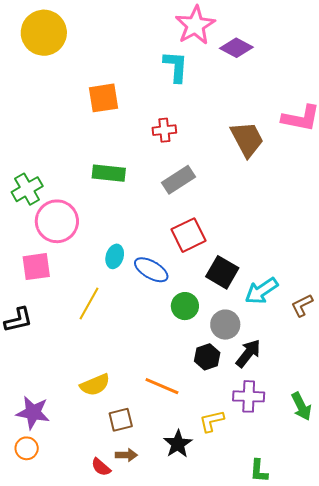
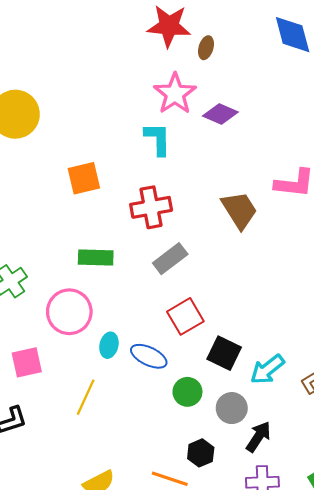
red cross: (164, 130) -> (151, 207), size x1.6
pink circle: (57, 221) -> (69, 312), moved
black hexagon: (207, 357) -> (201, 453), moved

